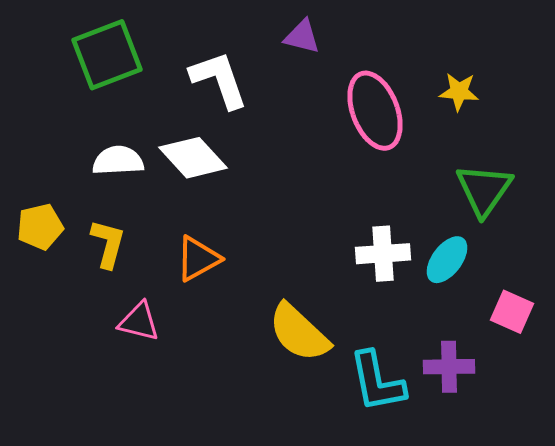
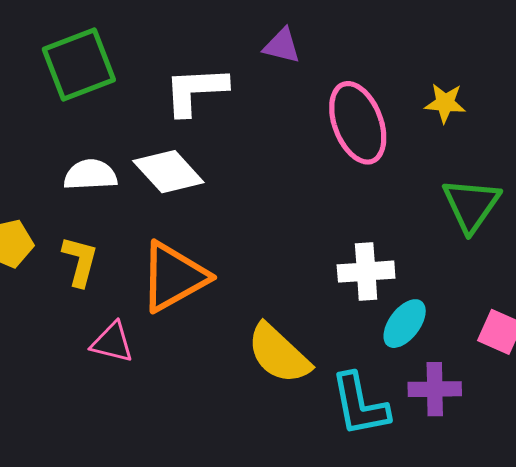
white L-shape: (219, 80) -> (195, 91), turned -74
orange triangle: (198, 259) -> (174, 277), size x1.5
cyan ellipse: (447, 260) -> (405, 324), moved

